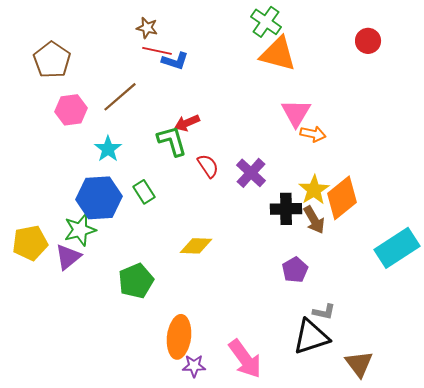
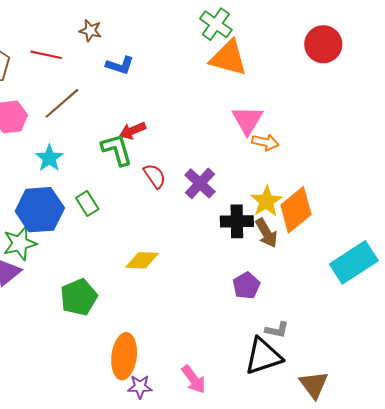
red circle: (368, 41) -> (323, 44), size x1.4
red line: (157, 51) -> (46, 55), moved
pink arrow: (245, 359) -> (194, 379), size x0.7

